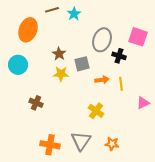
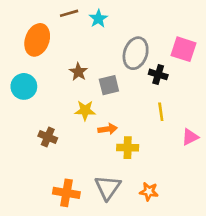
yellow star: (61, 74) -> (85, 110), moved
orange arrow: (102, 80) -> (108, 129), moved
yellow cross: (96, 111) -> (128, 148), turned -35

